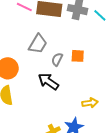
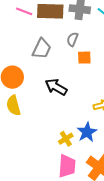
gray semicircle: (57, 59) -> (72, 39), moved

